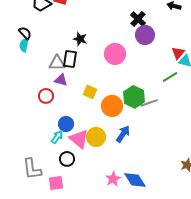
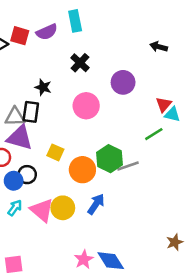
black cross: (138, 19) -> (80, 63), moved
purple triangle: (61, 80) -> (20, 138), size x1.6
blue circle: (66, 124) -> (14, 181), moved
black circle: (67, 159) -> (27, 175), moved

